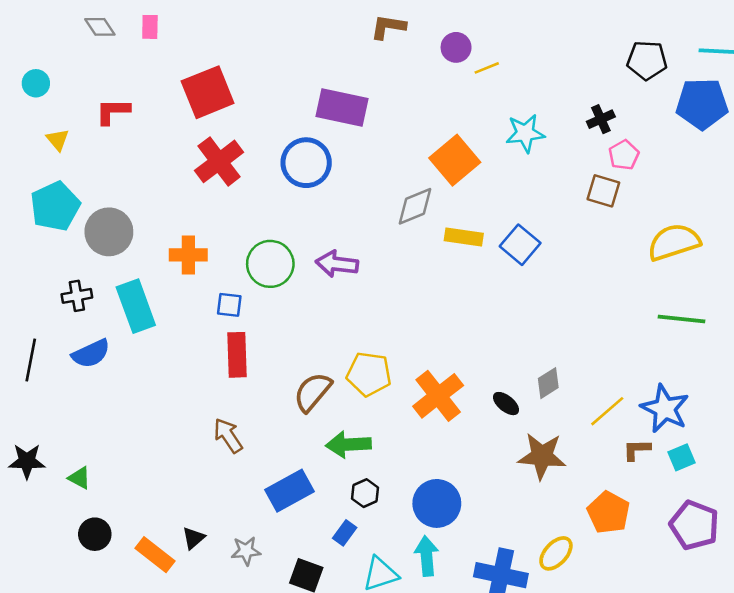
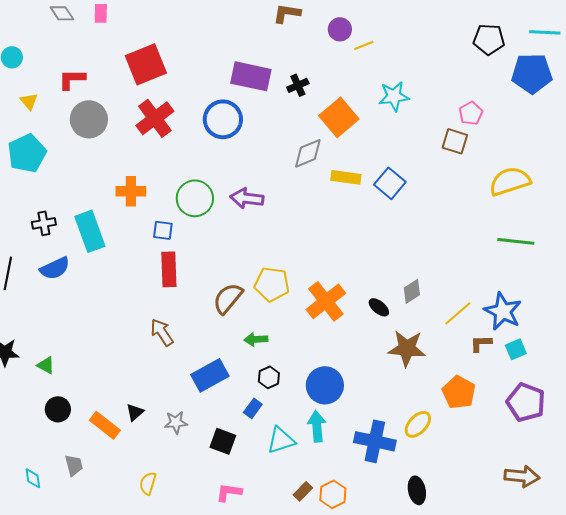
black cross: (601, 119) -> (298, 85), moved
gray circle: (109, 232) -> (89, 119), moved
green arrow: (348, 445) -> (256, 339), size x0.7

